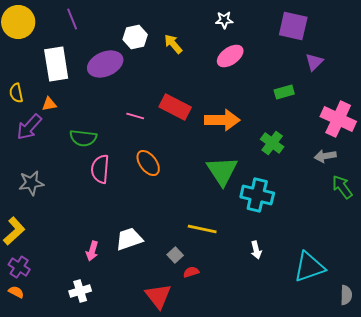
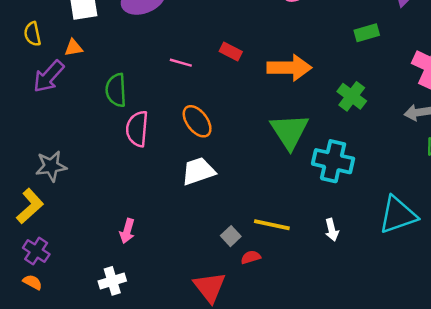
red rectangle: (175, 107) -> (231, 51), size x0.6
green semicircle: (83, 138) -> (116, 90), turned 80
gray star: (31, 183) -> (51, 166), moved
yellow line: (202, 229) -> (272, 225), moved
white trapezoid: (129, 239) -> (198, 171), moved
cyan triangle: (309, 267) -> (398, 215), moved

